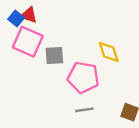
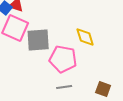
gray square: (54, 56) -> (38, 40), size x1.4

